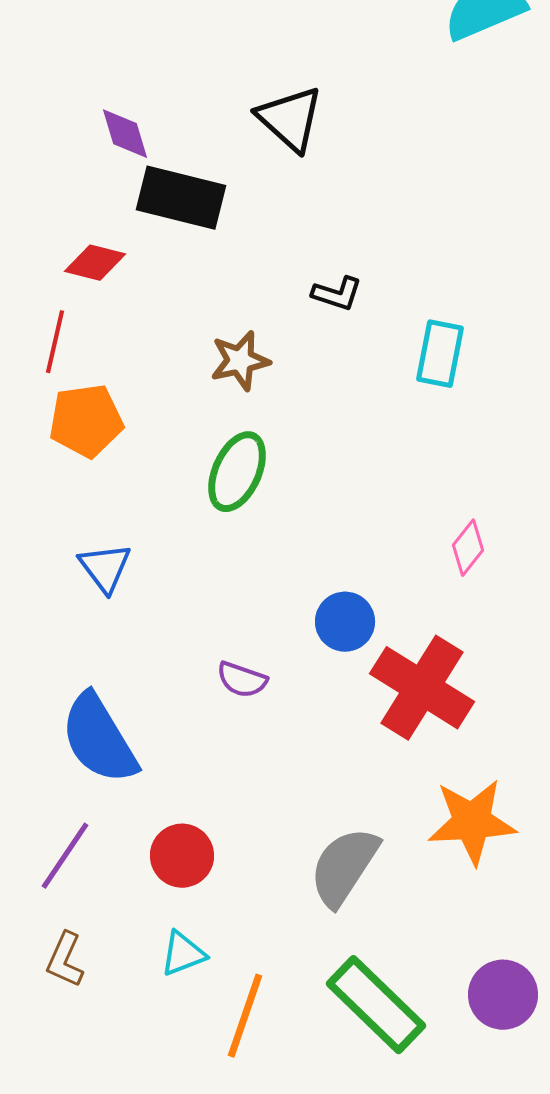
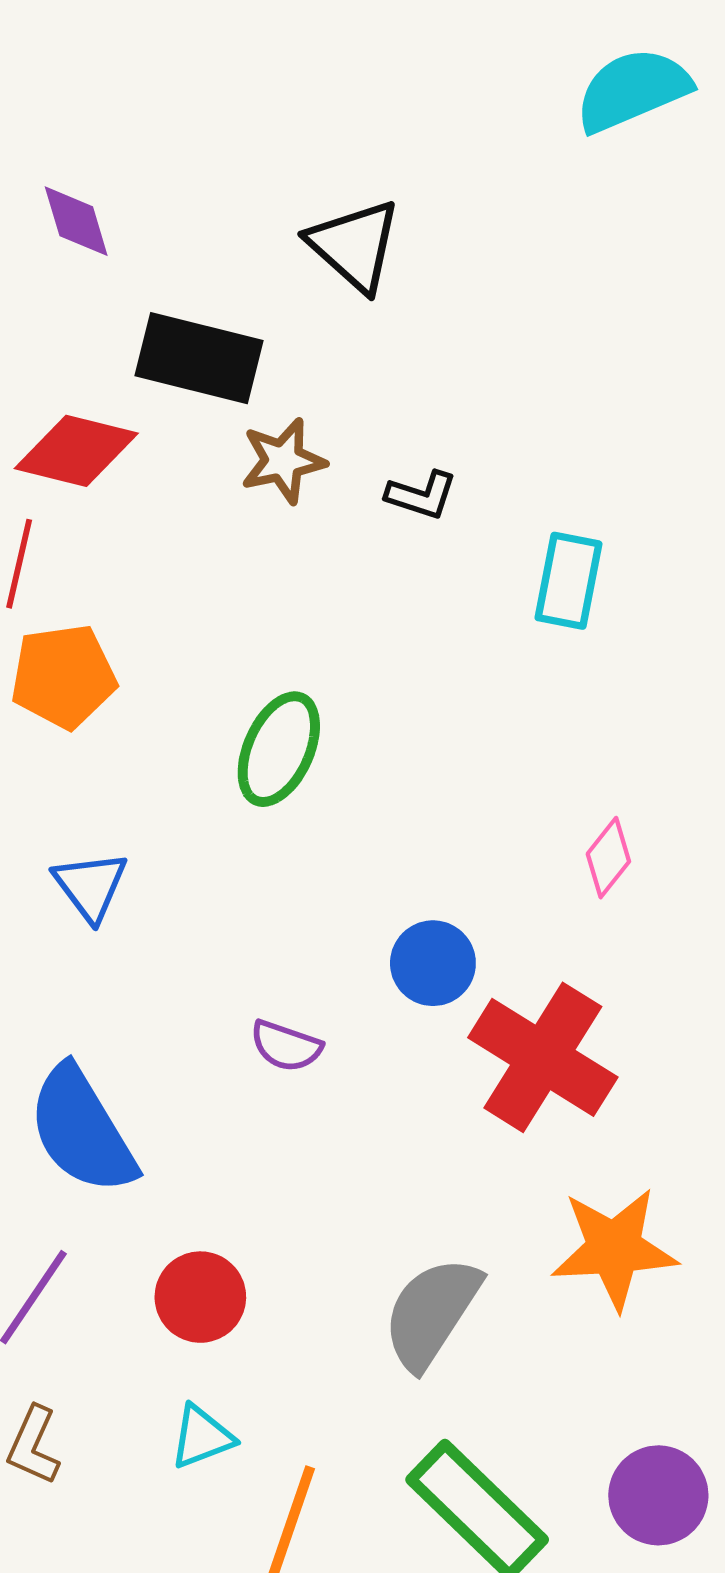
purple diamond: (125, 134) -> (76, 221), moved
red diamond: (95, 263) -> (76, 451), size x1.4
brown star: (240, 361) -> (283, 461), moved

